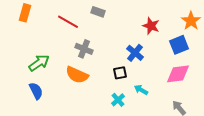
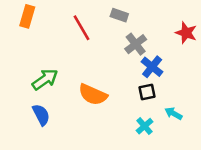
red line: (68, 22) -> (81, 28), turned 30
gray cross: (84, 49) -> (136, 44), moved, turned 30
blue cross: (135, 53) -> (152, 67), moved

